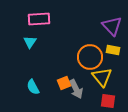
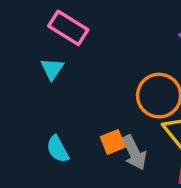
pink rectangle: (39, 19) -> (68, 28), turned 35

